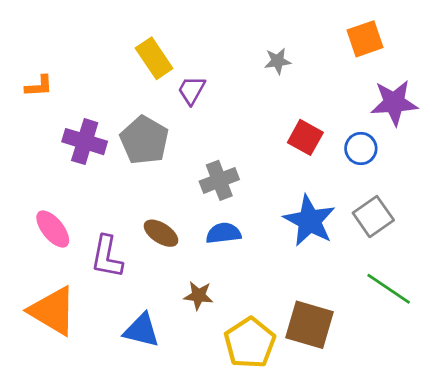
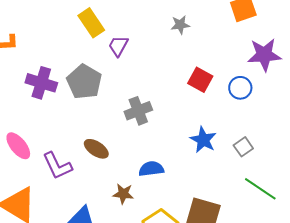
gray square: (373, 217) -> (243, 147), moved, size x0.7
blue star: (310, 221) -> (203, 140), size x0.7
blue semicircle: (223, 233) -> (151, 169), moved
purple L-shape: (107, 257) -> (57, 166), turned -36

